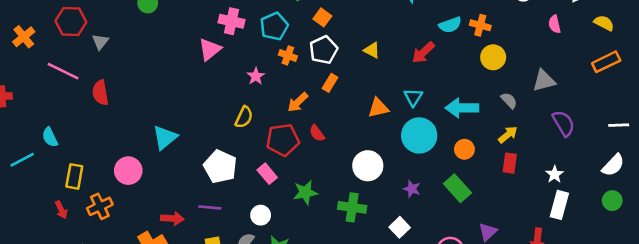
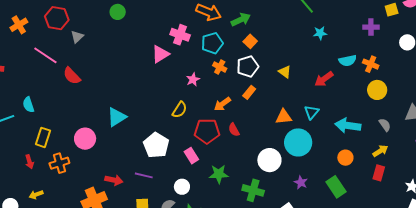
red semicircle: (100, 93) -> (72, 76), turned -42
cyan circle: (419, 135) -> (298, 142), moved

